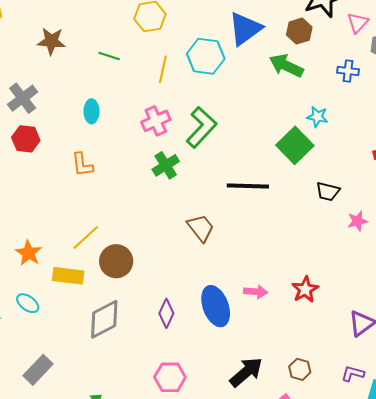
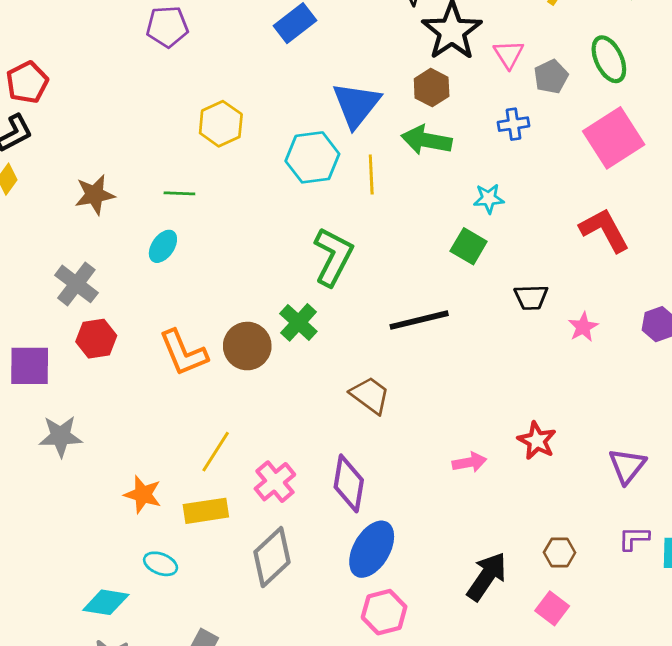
yellow line: (163, 69) -> (371, 174), moved
cyan ellipse: (91, 111) -> (163, 246), moved, turned 50
pink cross: (156, 121) -> (275, 482), moved
green square: (295, 145) -> (469, 246), size x0.7
orange L-shape: (82, 165) -> (183, 353), size x1.4
brown circle: (116, 261) -> (247, 346), moved
blue ellipse: (216, 306) -> (372, 549), moved, turned 66
purple diamond: (166, 313) -> (349, 483), moved, size x1.4

